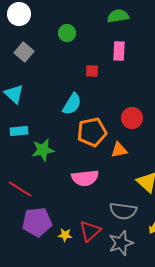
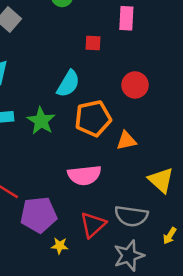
red circle: (132, 118) -> (135, 85), moved
green star: (43, 150) -> (41, 121), moved, turned -30
purple pentagon: (37, 222) -> (39, 215), moved
red triangle: (90, 231) -> (93, 225), moved

